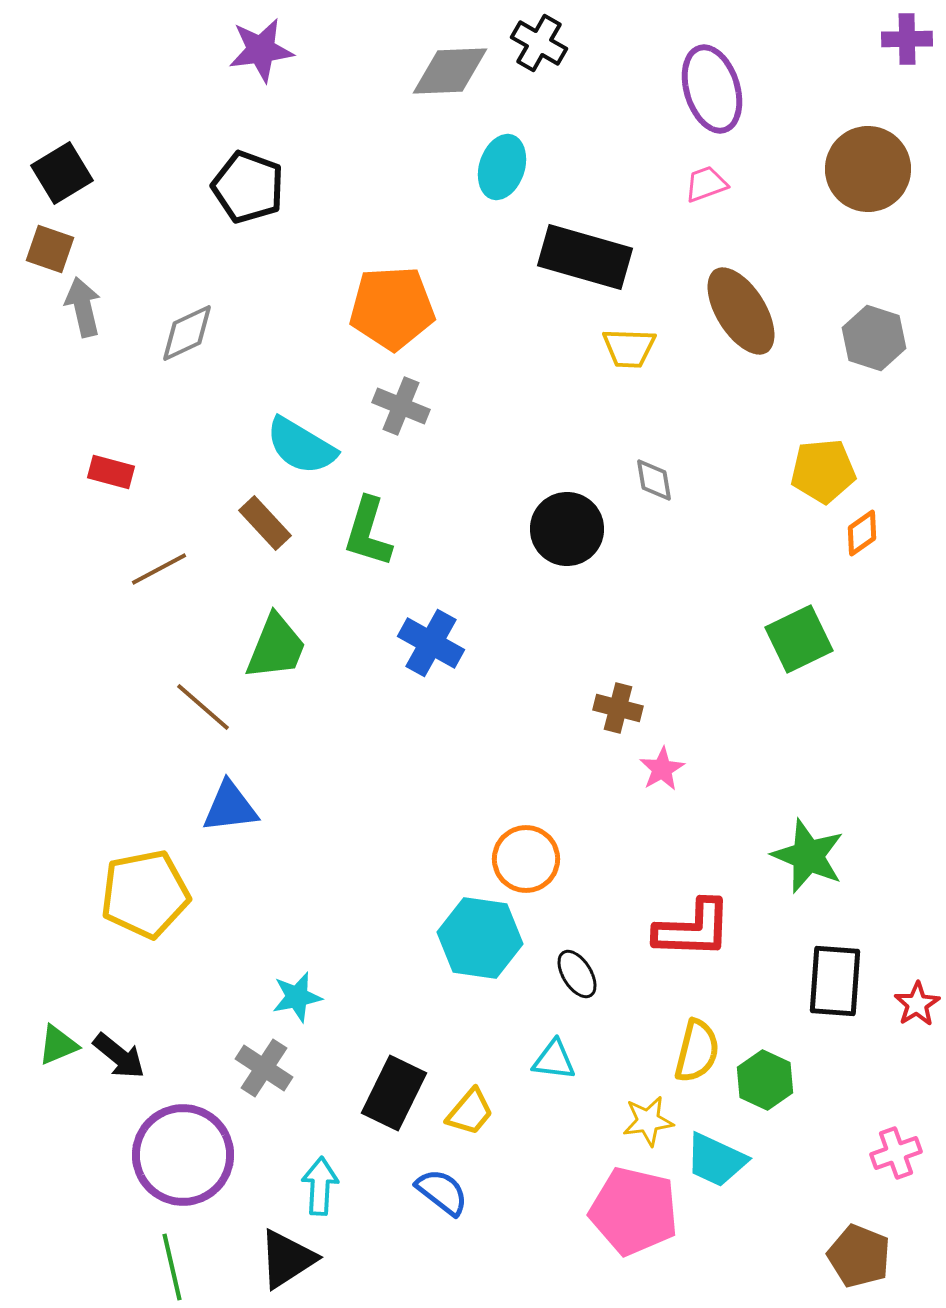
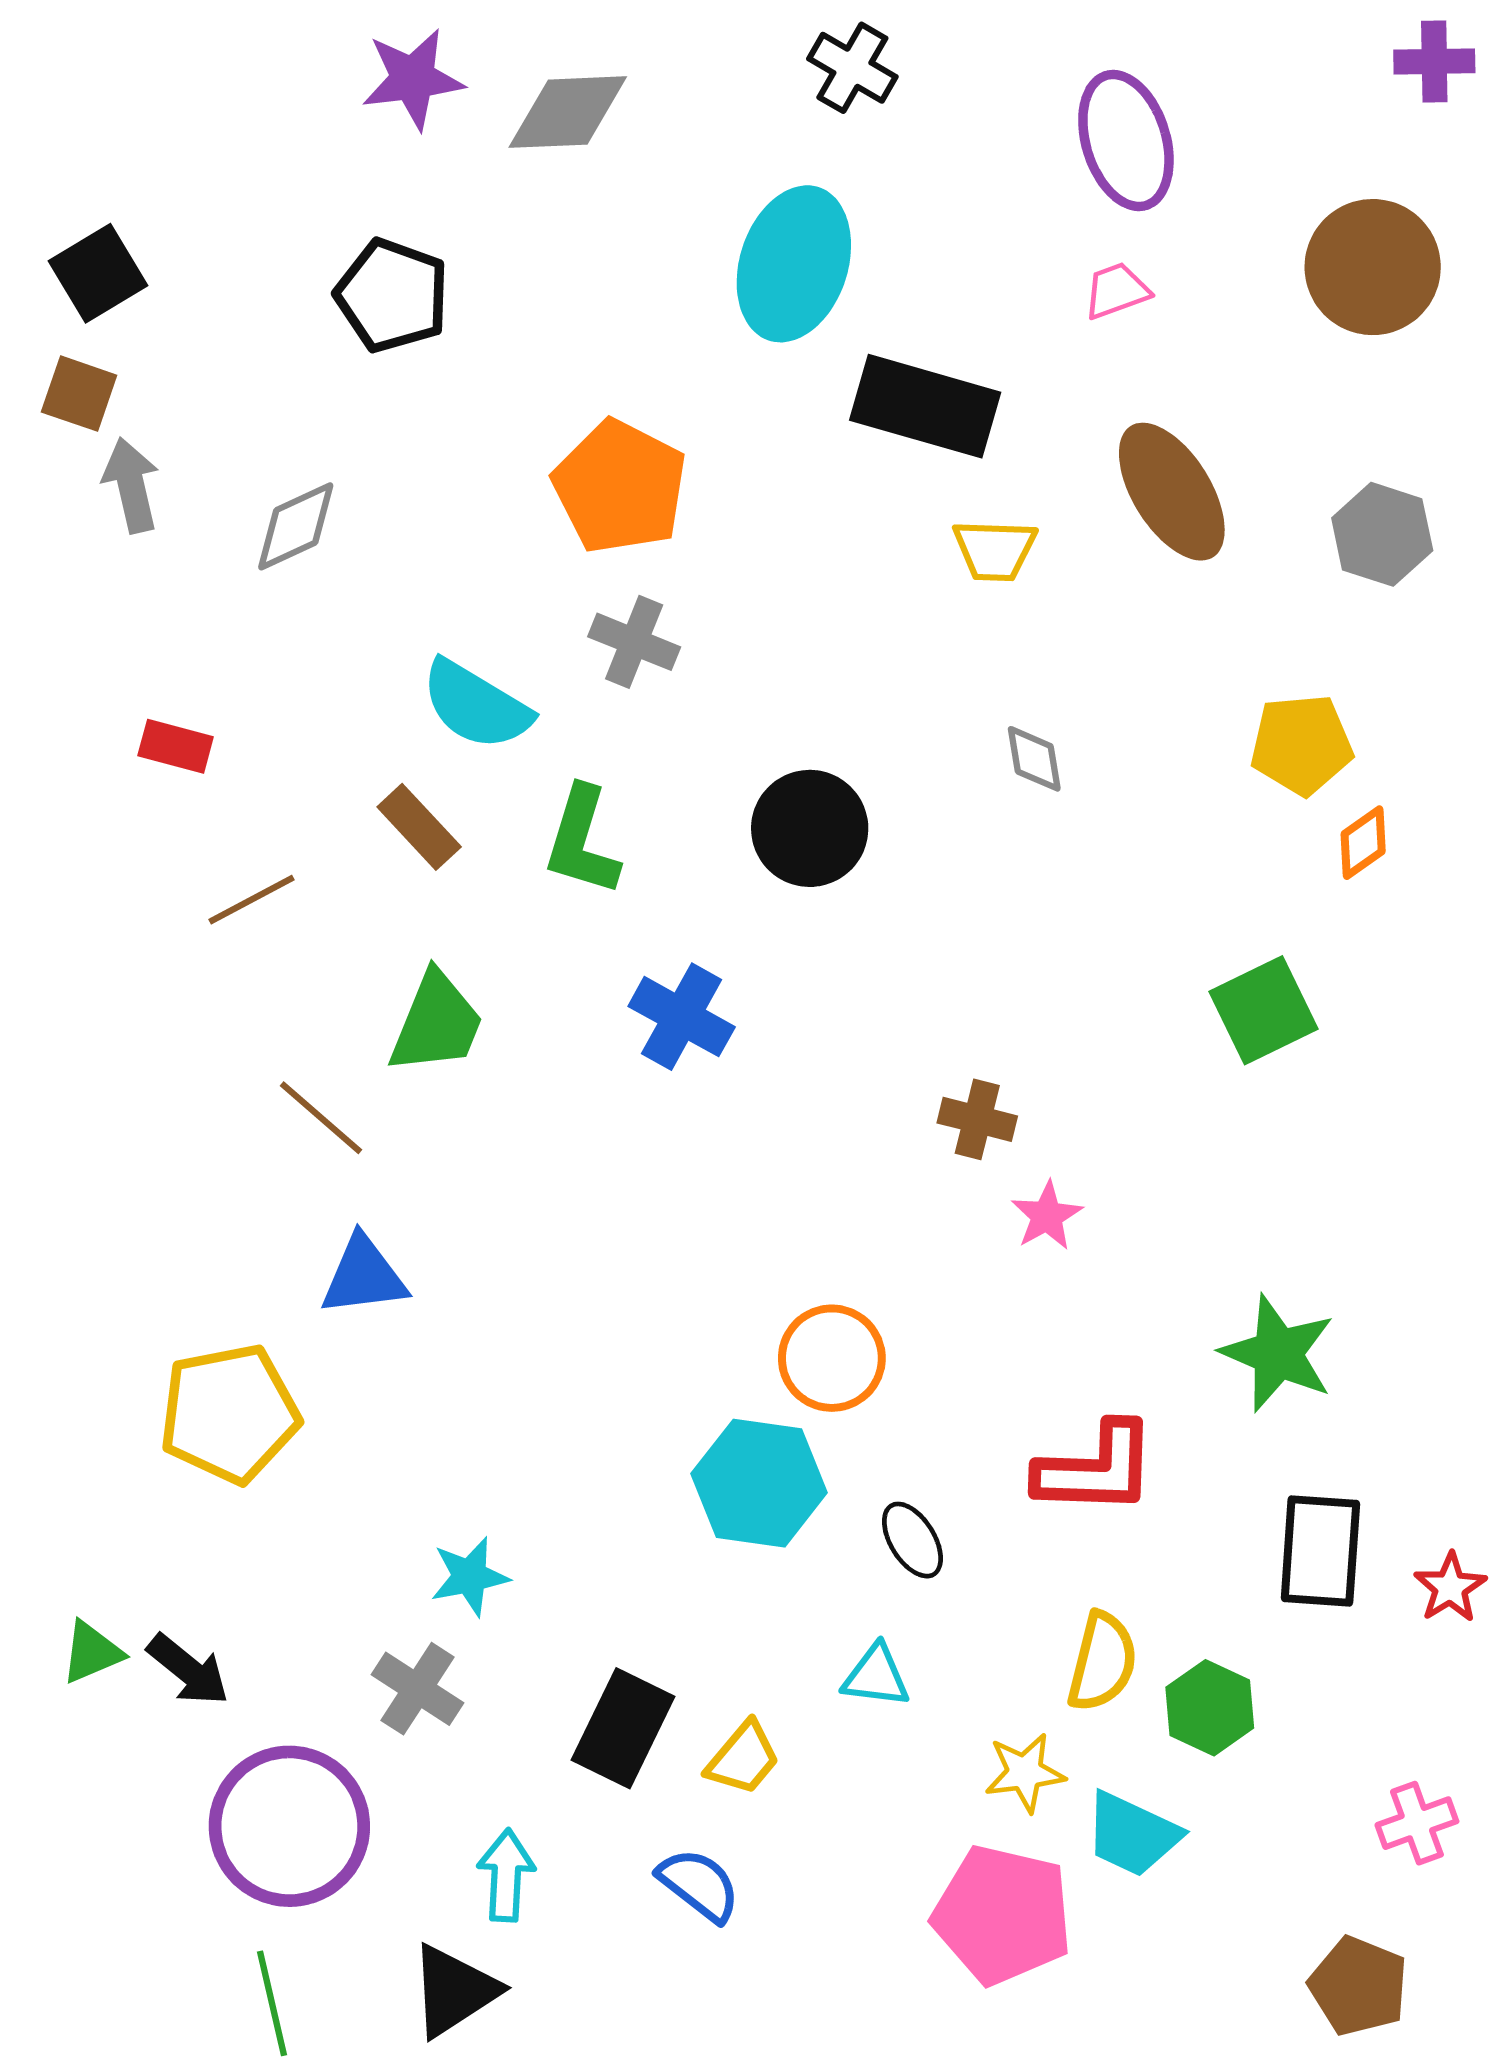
gray diamond: (450, 71) -> (568, 112), moved
cyan ellipse: (502, 167) -> (794, 264), size x1.5
orange pentagon: (392, 308) -> (620, 487), turned 30
black circle: (567, 529) -> (810, 828), moved

